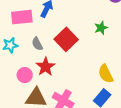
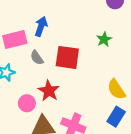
red square: (66, 39) -> (67, 57), turned -30
gray semicircle: (37, 44) -> (37, 58), moved

